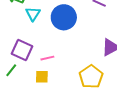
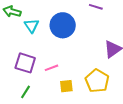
green line: (11, 70) -> (25, 92), moved
yellow square: (42, 77) -> (66, 86), moved

